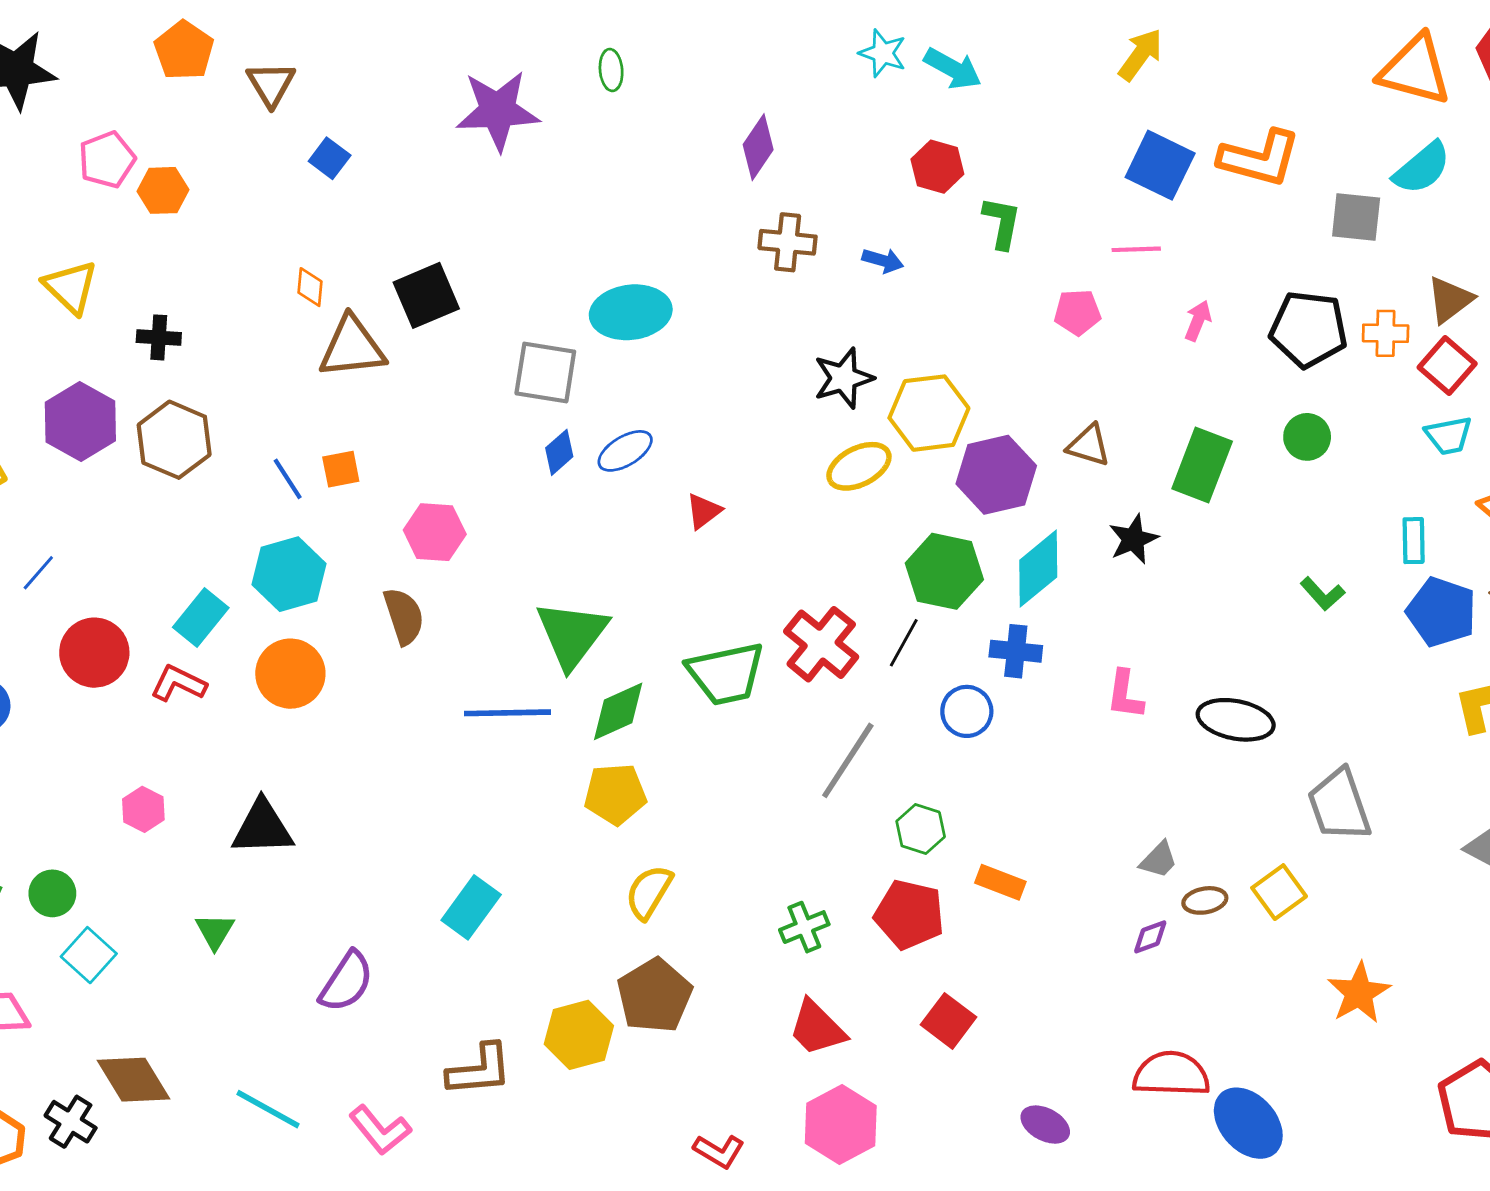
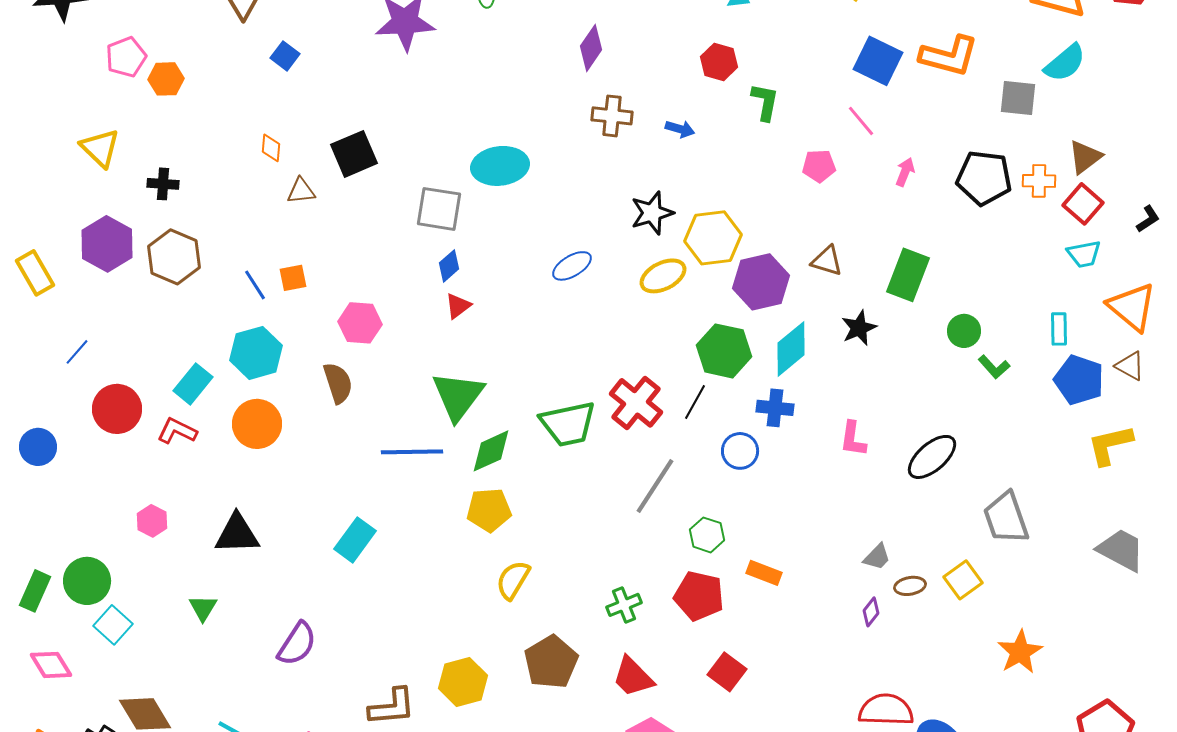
pink line: (1136, 249) -> (861, 121), turned 52
brown triangle: (352, 347) -> (301, 191), size x0.6
green circle: (1307, 437) -> (964, 331), moved
blue ellipse: (625, 451) -> (572, 266), moved
red triangle: (704, 511) -> (458, 306), moved
black ellipse: (1236, 720) -> (932, 457), turned -52
green circle: (52, 893) -> (87, 581), size x1.4
cyan rectangle: (471, 907) -> (355, 540), moved
purple diamond: (1150, 937) -> (871, 612), turned -32
brown pentagon: (655, 996) -> (551, 662), moved

